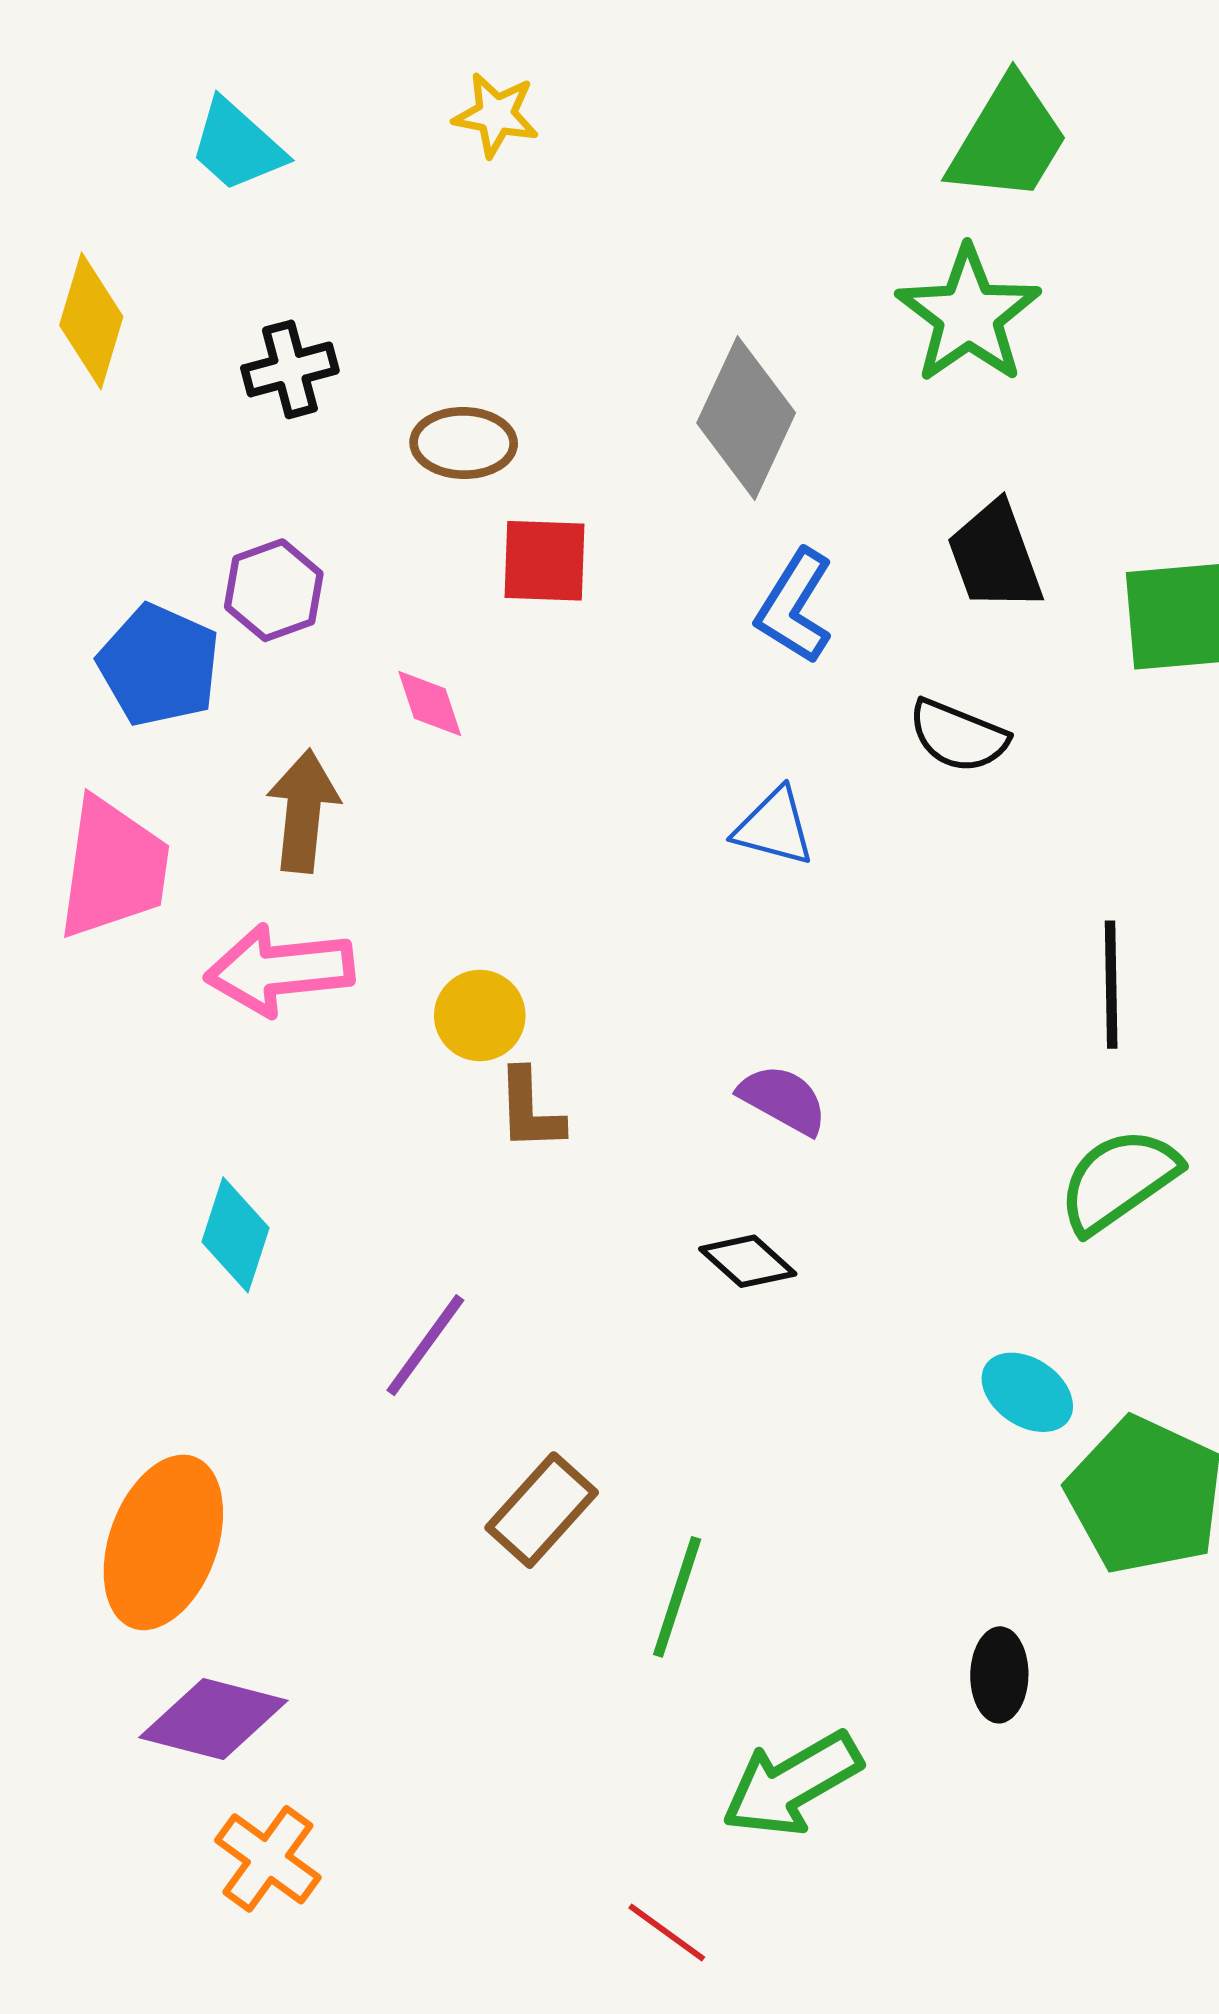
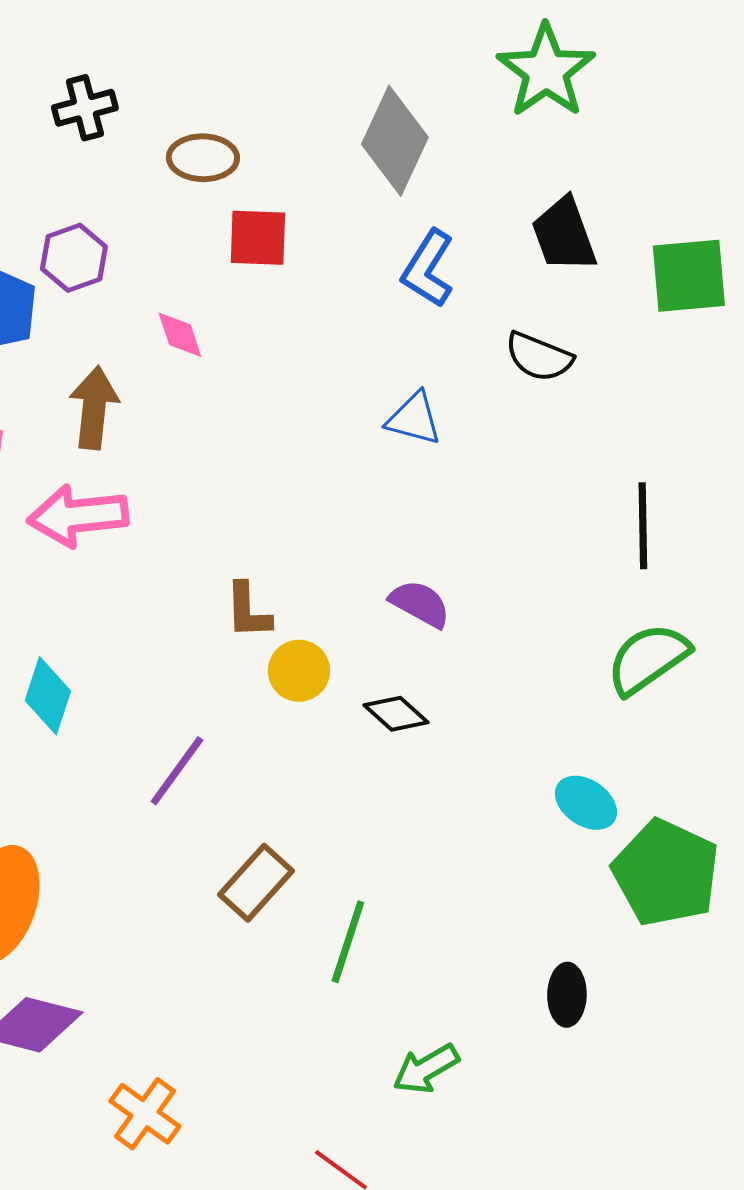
yellow circle: (480, 1016) -> (299, 671), moved
green arrow: (792, 1784) -> (426, 1069), size x0.7
orange cross: (268, 1859) -> (145, 1114), moved

